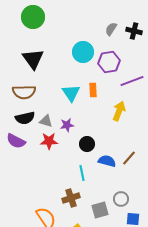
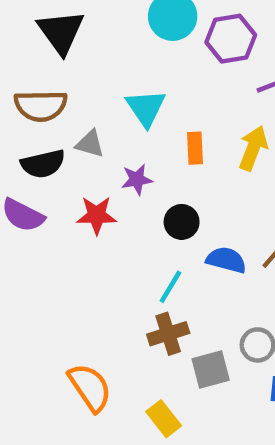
orange rectangle: (93, 90) -> (195, 148), moved
gray triangle: (46, 121) -> (90, 144), moved
cyan line: (82, 173) -> (170, 287), turned 42
brown cross: (71, 198) -> (168, 334), moved

